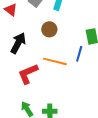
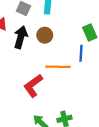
black arrow: (18, 43) -> (21, 37), moved

